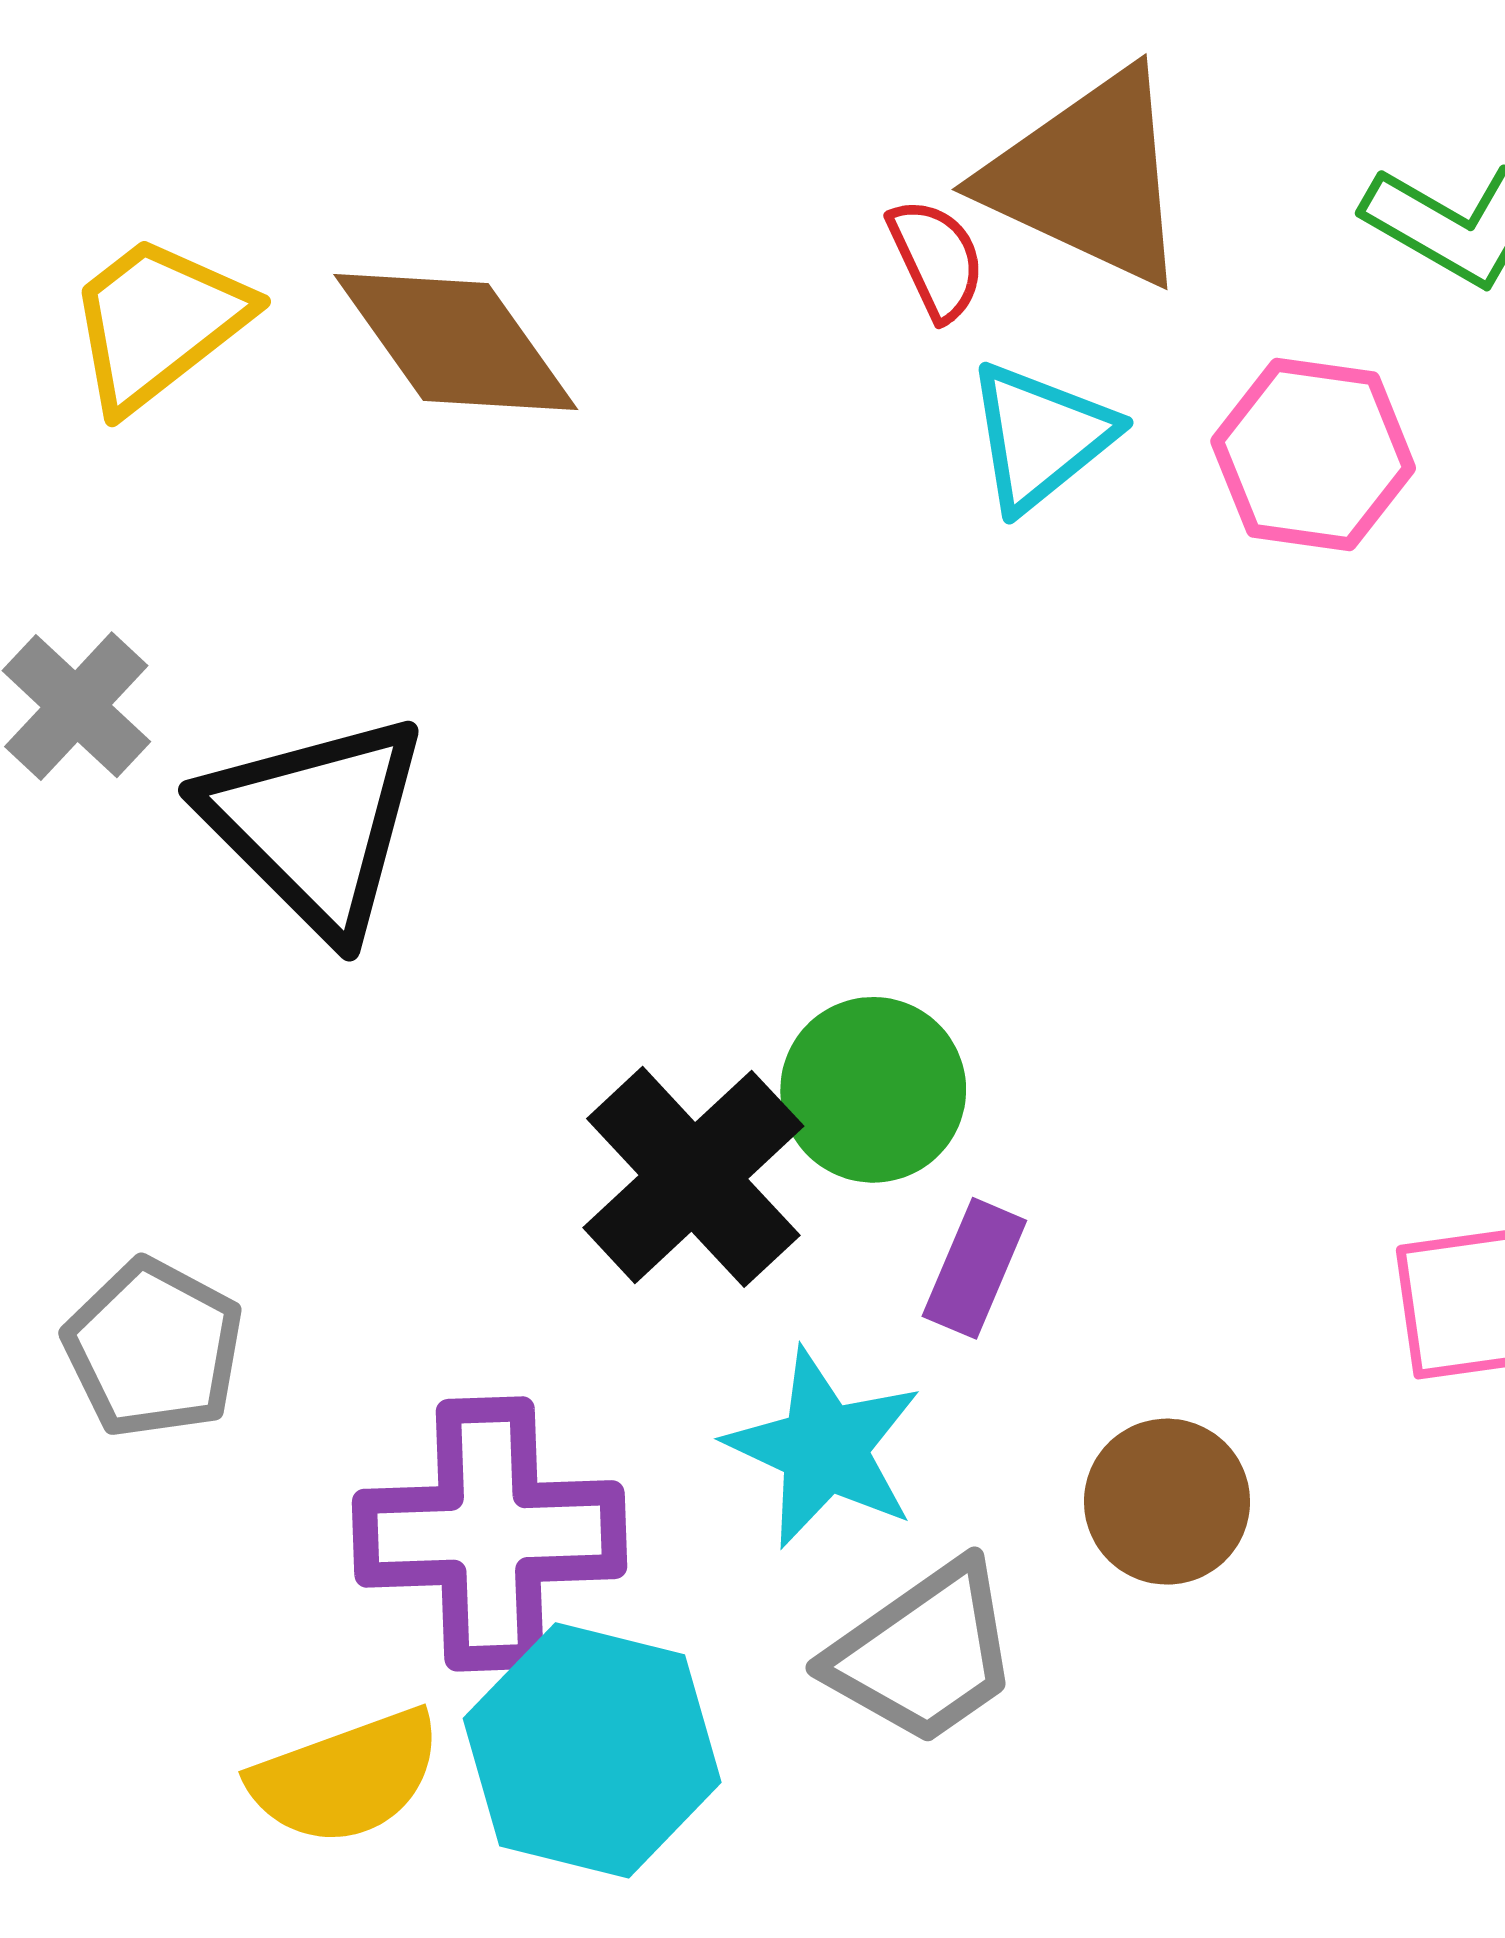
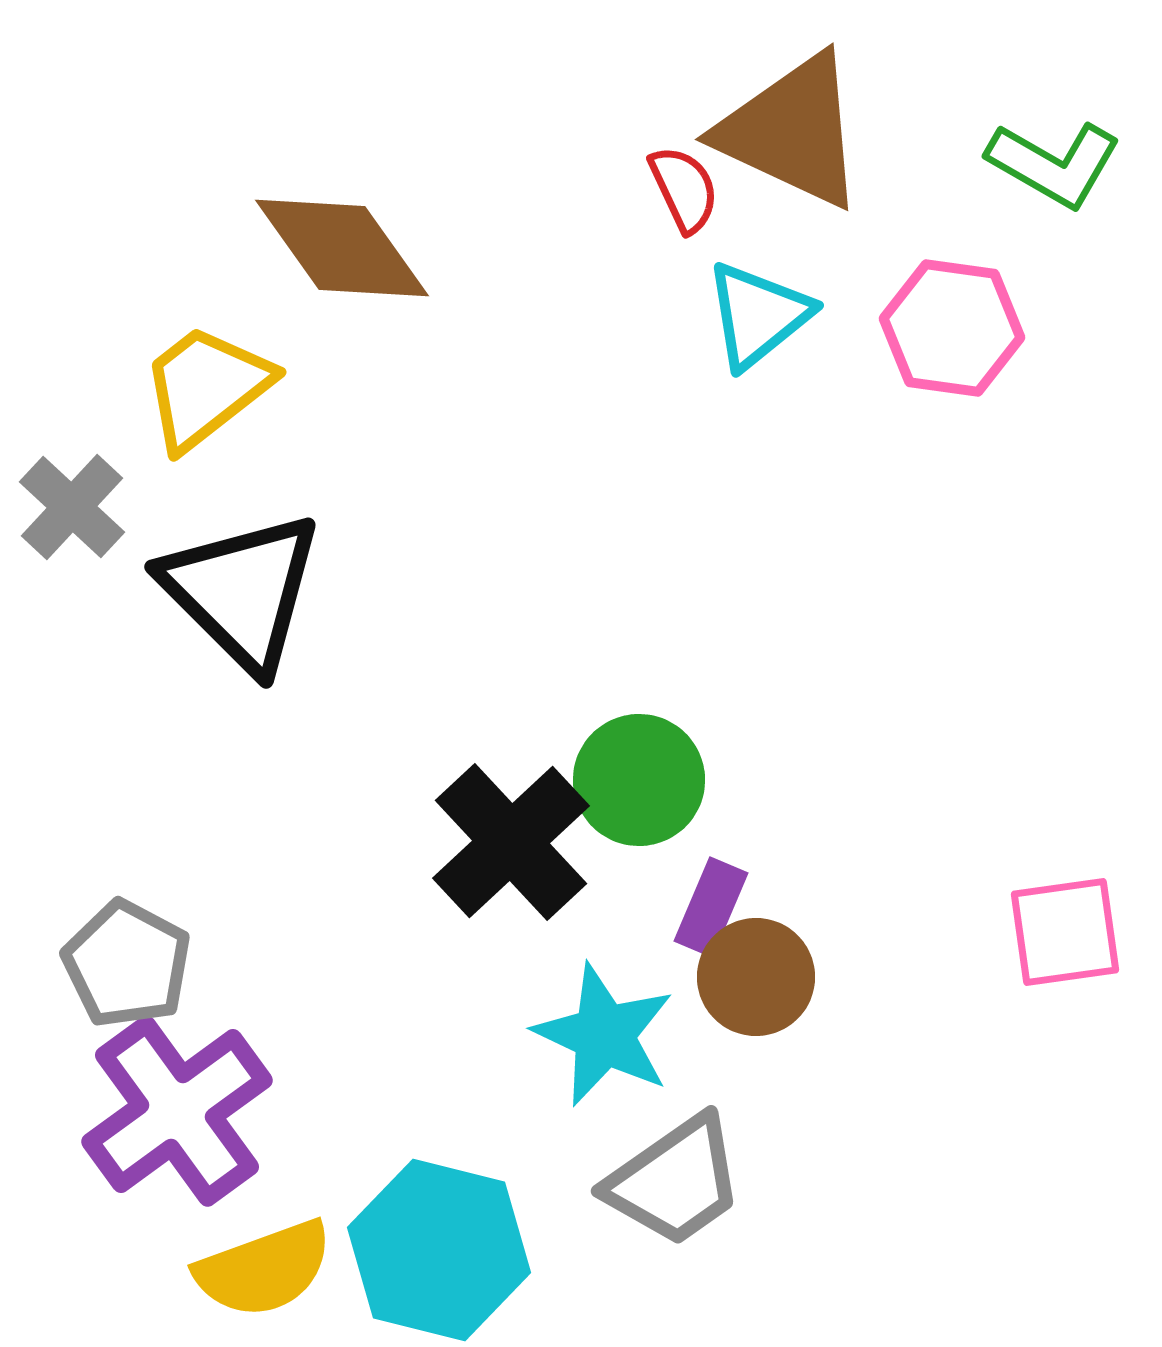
yellow trapezoid: (158, 322) -> (206, 387), moved
brown circle: (1167, 1502) -> (756, 977), moved
purple cross: (490, 1534) -> (177, 1111), moved, turned -34

